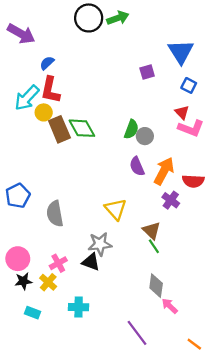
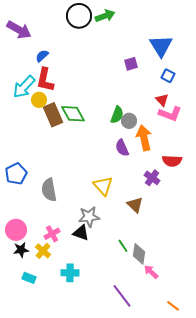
orange arrow: (164, 171) -> (144, 138), moved, turned -40
green line: (154, 246) -> (123, 246), moved

